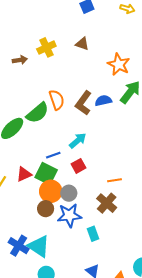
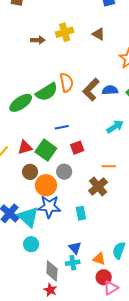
cyan arrow: (78, 141) -> (115, 127), moved
blue line: (53, 155) -> (62, 127), moved
orange circle: (51, 191) -> (46, 185), moved
brown circle: (46, 209) -> (30, 172), moved
blue star: (69, 215) -> (49, 207), moved

